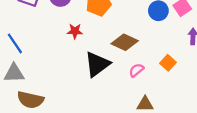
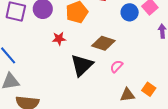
orange square: (168, 63) -> (149, 89), moved

